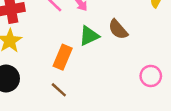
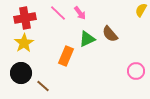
brown line: (59, 90) -> (43, 86), moved

